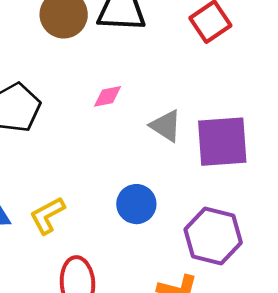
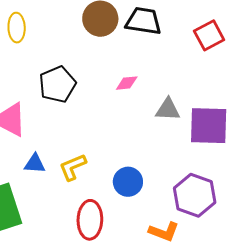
gray triangle: (166, 126) -> (168, 109), turned -36
blue circle: (136, 204) -> (128, 182), moved

